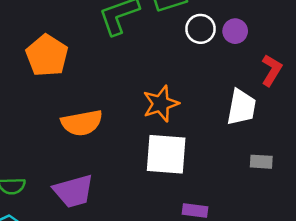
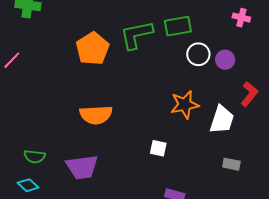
orange pentagon: (47, 56) -> (93, 49), moved
orange star: (161, 104) -> (185, 105), moved
white square: (166, 154) -> (158, 148), size x0.5

